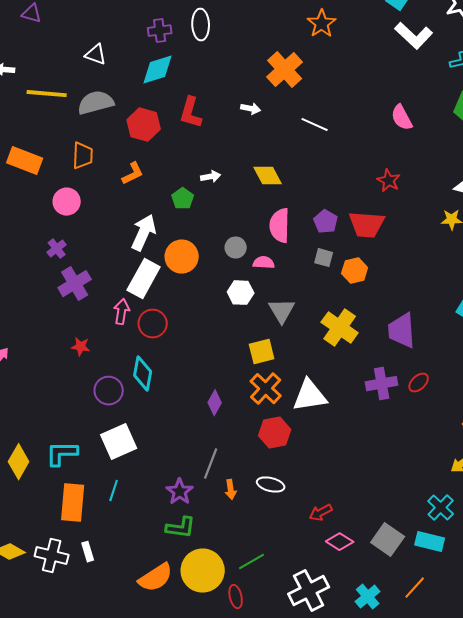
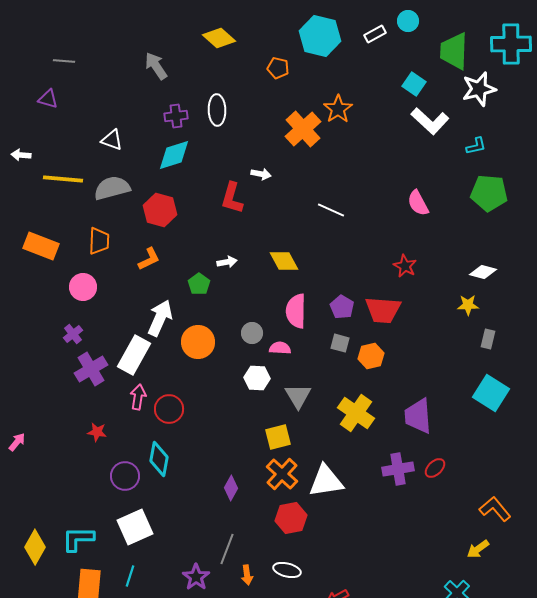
orange cross: (285, 70) -> (303, 129), moved
white arrow: (251, 109) -> (261, 174), moved
red L-shape: (191, 113) -> (232, 198), moved
white rectangle: (144, 279) -> (134, 355), moved

